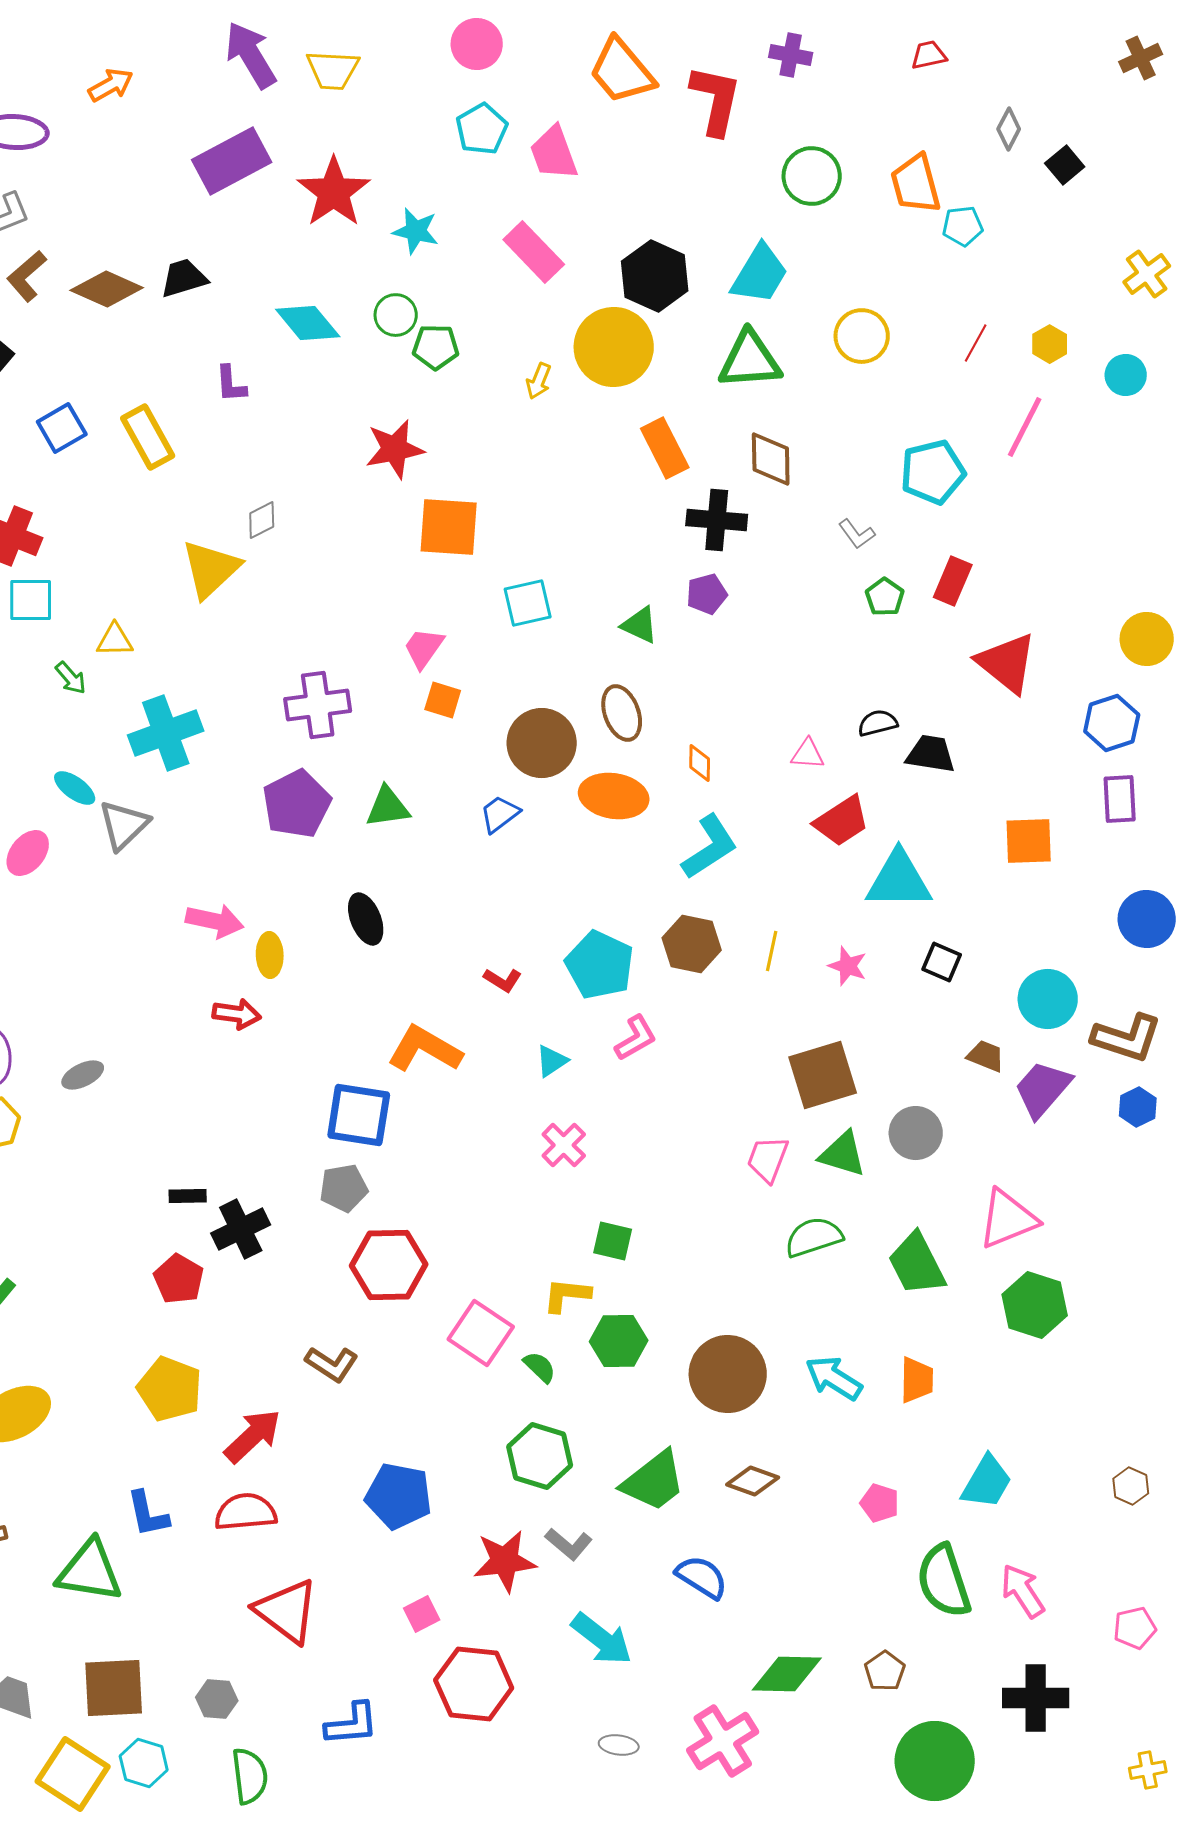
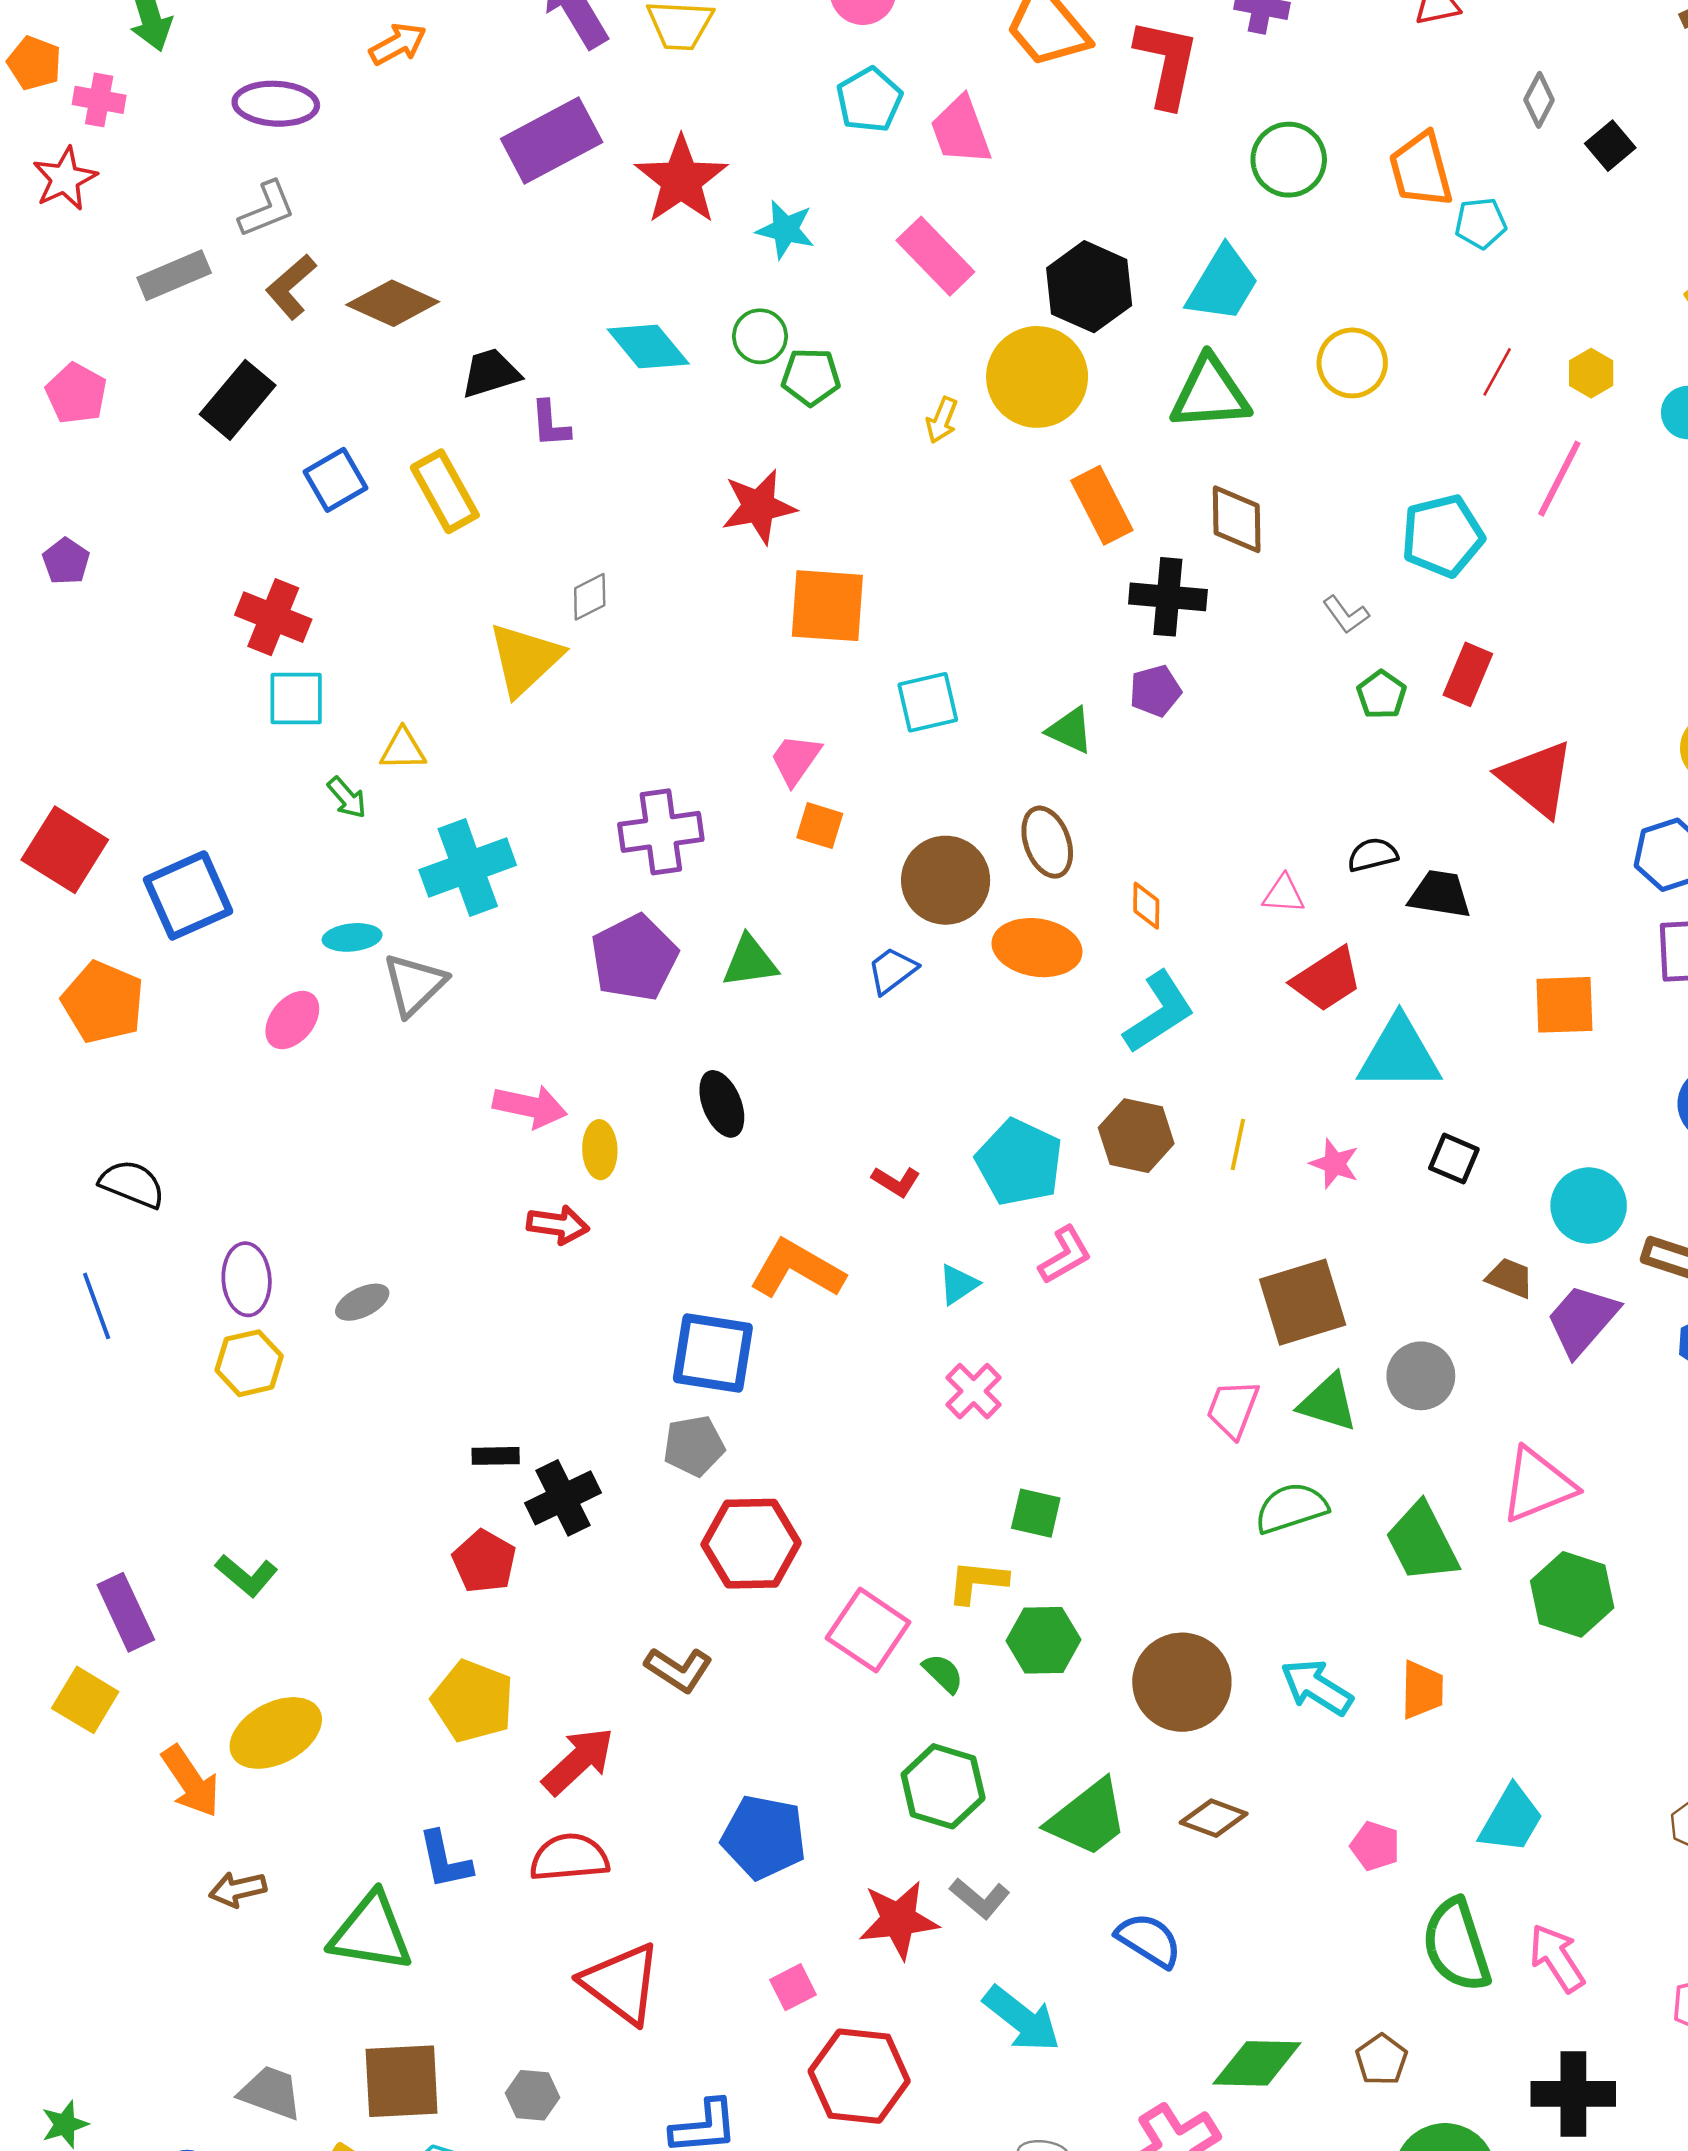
black trapezoid: (184, 278) -> (491, 373), moved
cyan ellipse: (75, 788) -> (352, 937), turned -42

